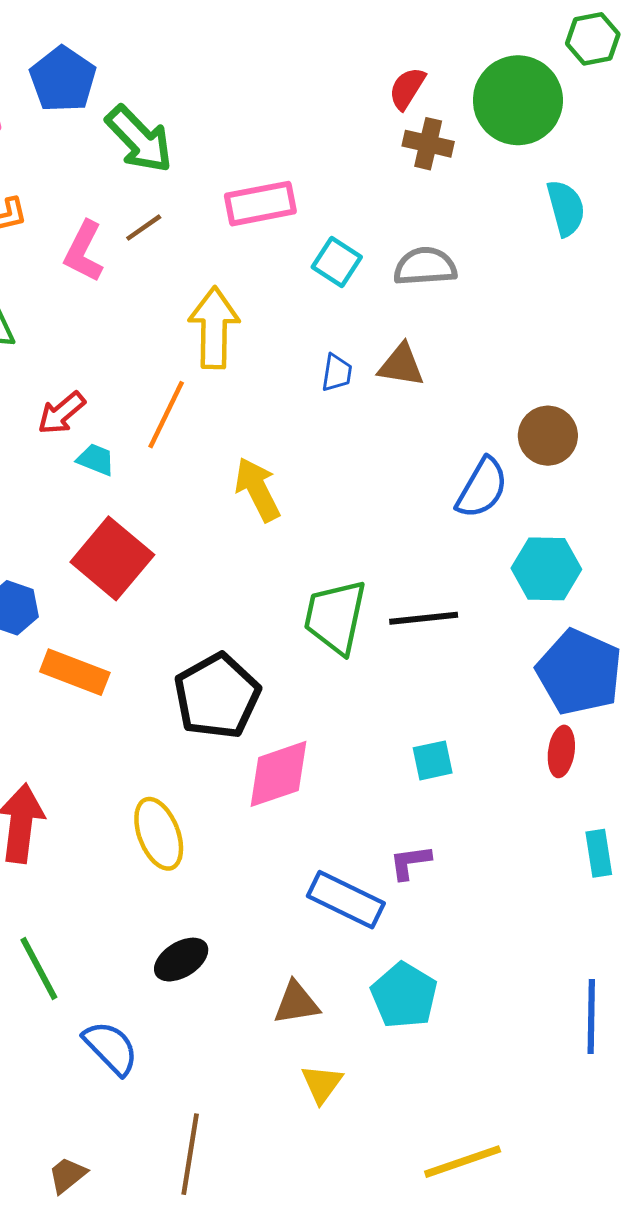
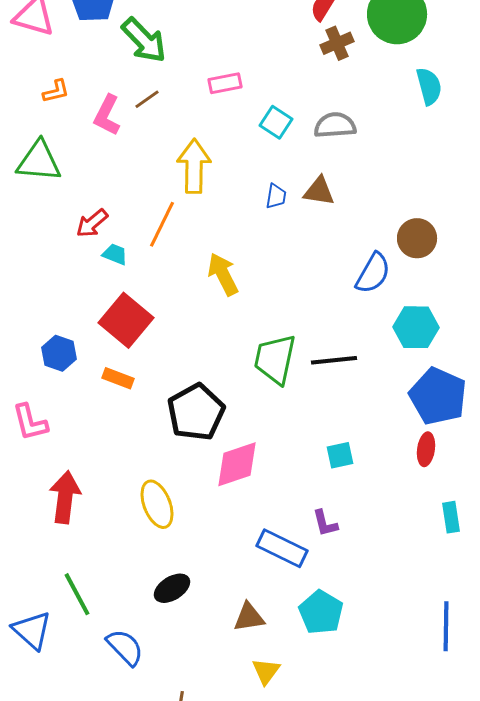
brown cross: (428, 144) -> (337, 43), turned -36
pink rectangle: (260, 204) -> (225, 83), size x0.7
orange rectangle: (75, 672) -> (118, 378), moved, size x0.7
purple L-shape: (410, 862) -> (325, 523), turned -96

